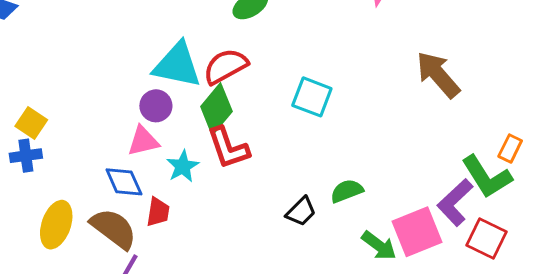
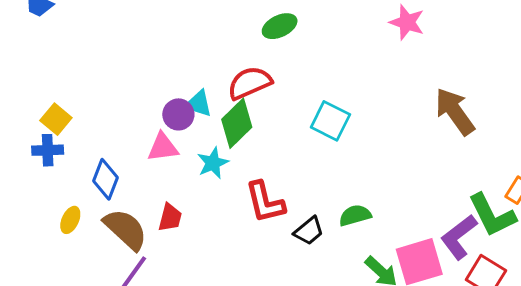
cyan triangle: (177, 65) -> (198, 104), moved, size x0.6
red L-shape: (228, 148) -> (265, 202), moved
cyan star: (183, 166) -> (213, 163), moved
blue diamond: (124, 182) -> (106, 179), moved, turned 39
yellow ellipse: (56, 225) -> (70, 220), size x0.6

